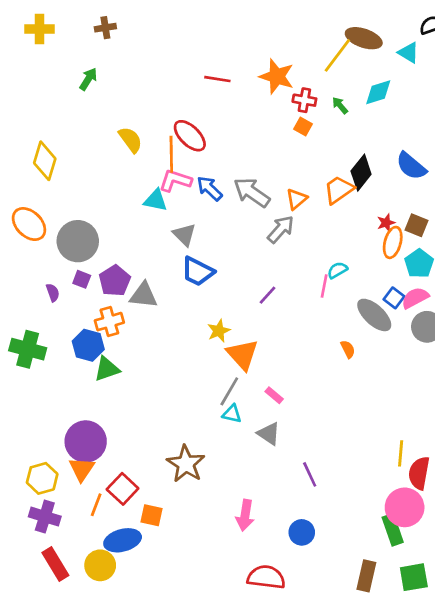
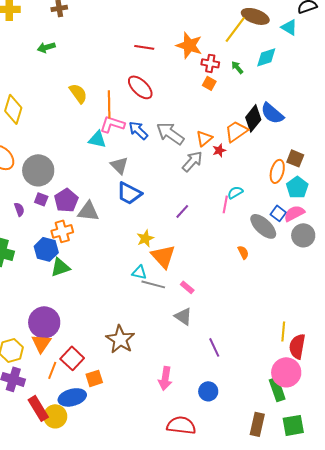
green arrow: (88, 79) -> (46, 47), turned -138
red ellipse: (190, 136) -> (140, 87), moved
blue semicircle: (411, 166) -> (272, 113), moved
red star: (386, 223) -> (219, 150), moved
gray line: (229, 391) -> (153, 284), turned 75
cyan triangle: (232, 414) -> (139, 272), moved
orange square: (152, 515) -> (94, 378), turned -30
red rectangle: (55, 564) -> (38, 408), moved

